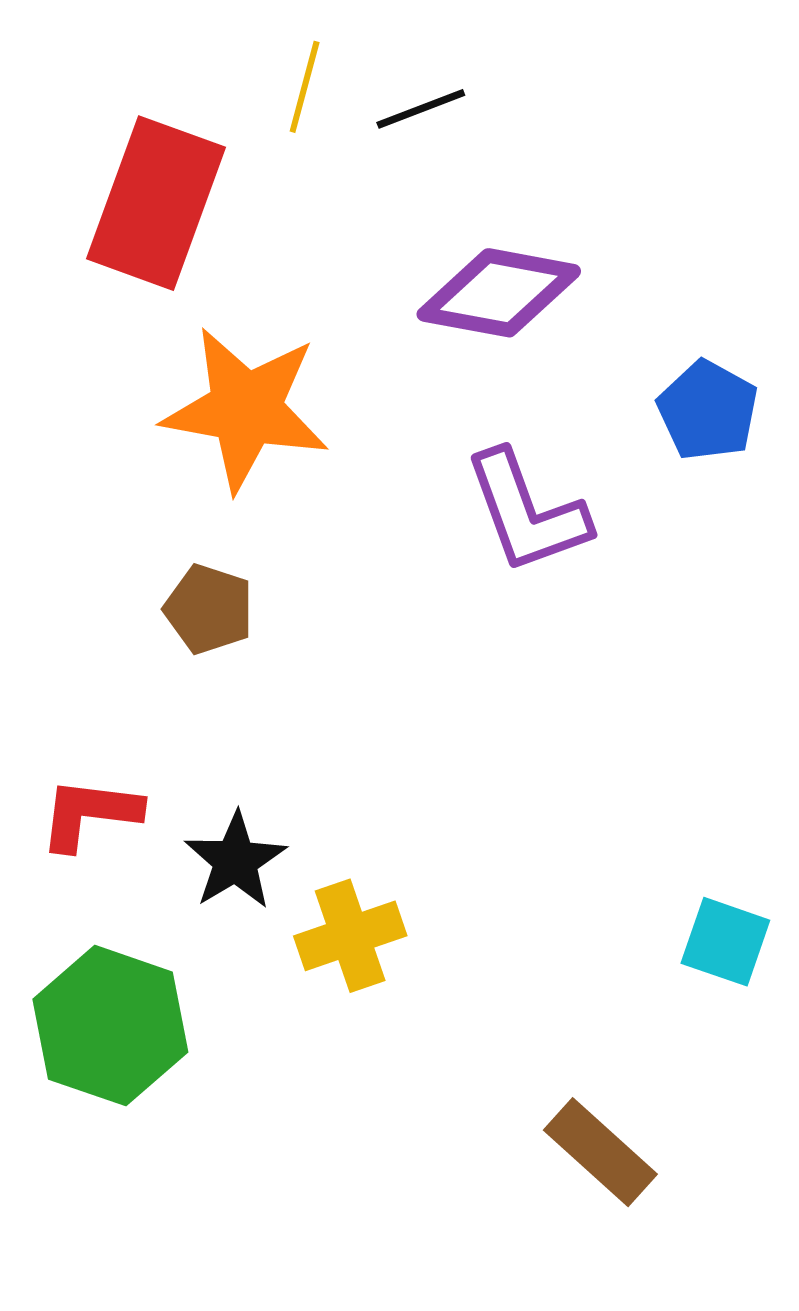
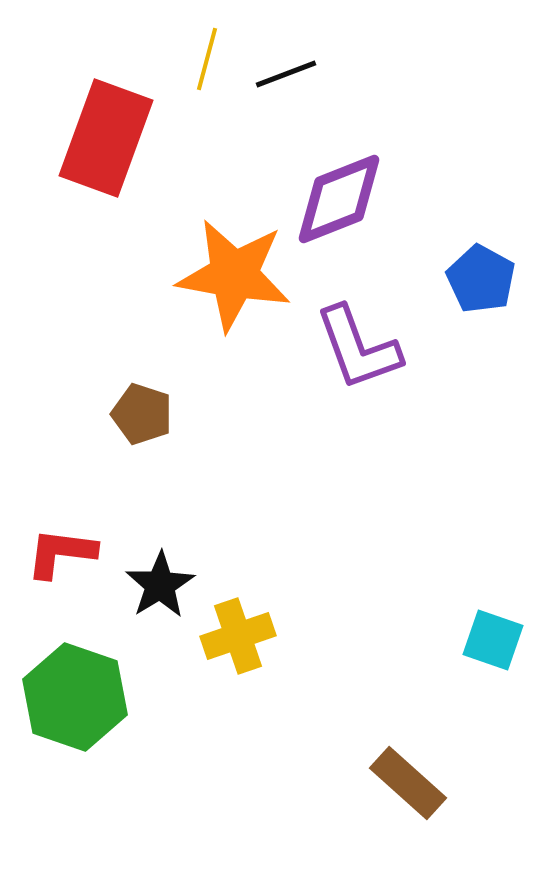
purple diamond: (499, 293) -> (339, 199), turned -32
orange star: (246, 409) -> (234, 275), moved

